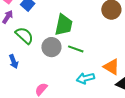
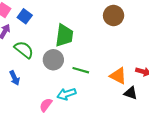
green line: (76, 49) -> (81, 70), moved
cyan arrow: (85, 78) -> (67, 94), moved

